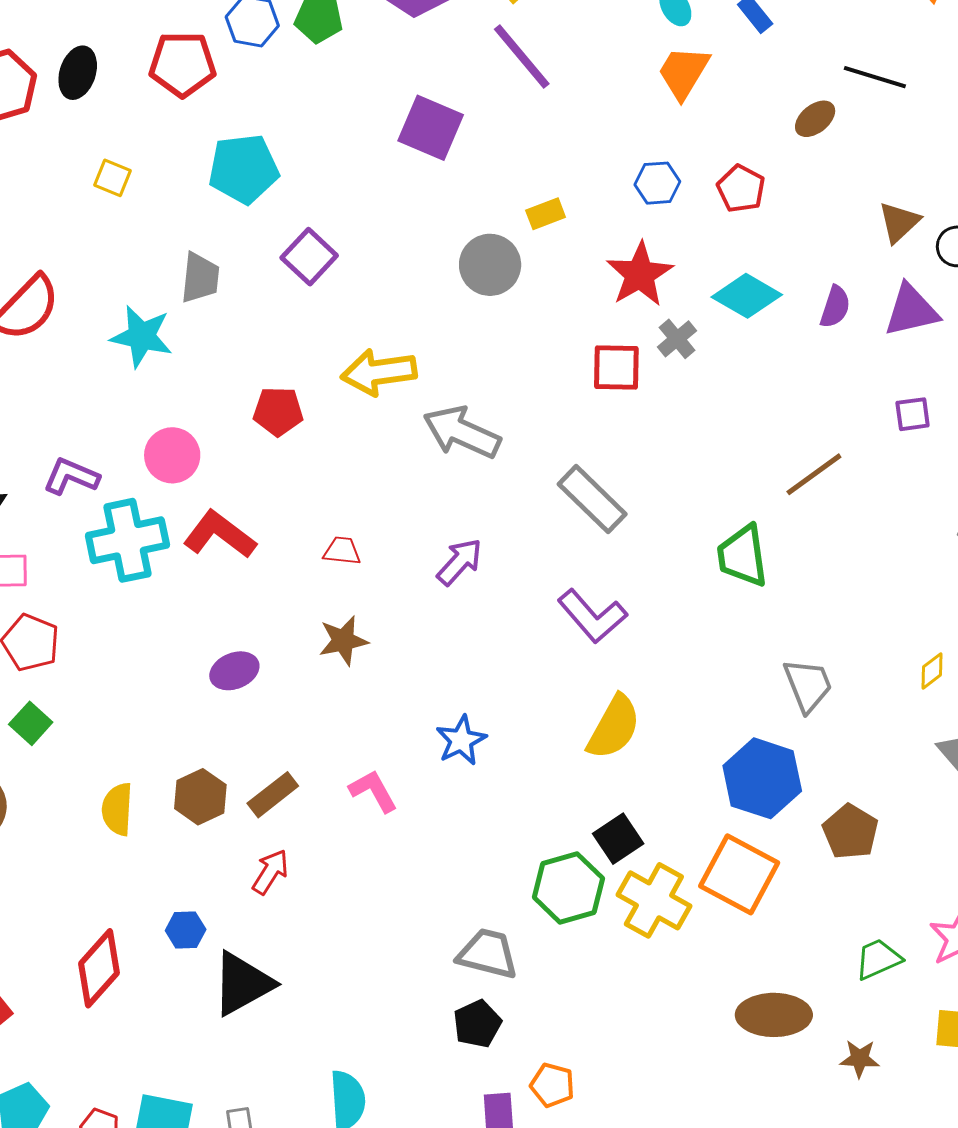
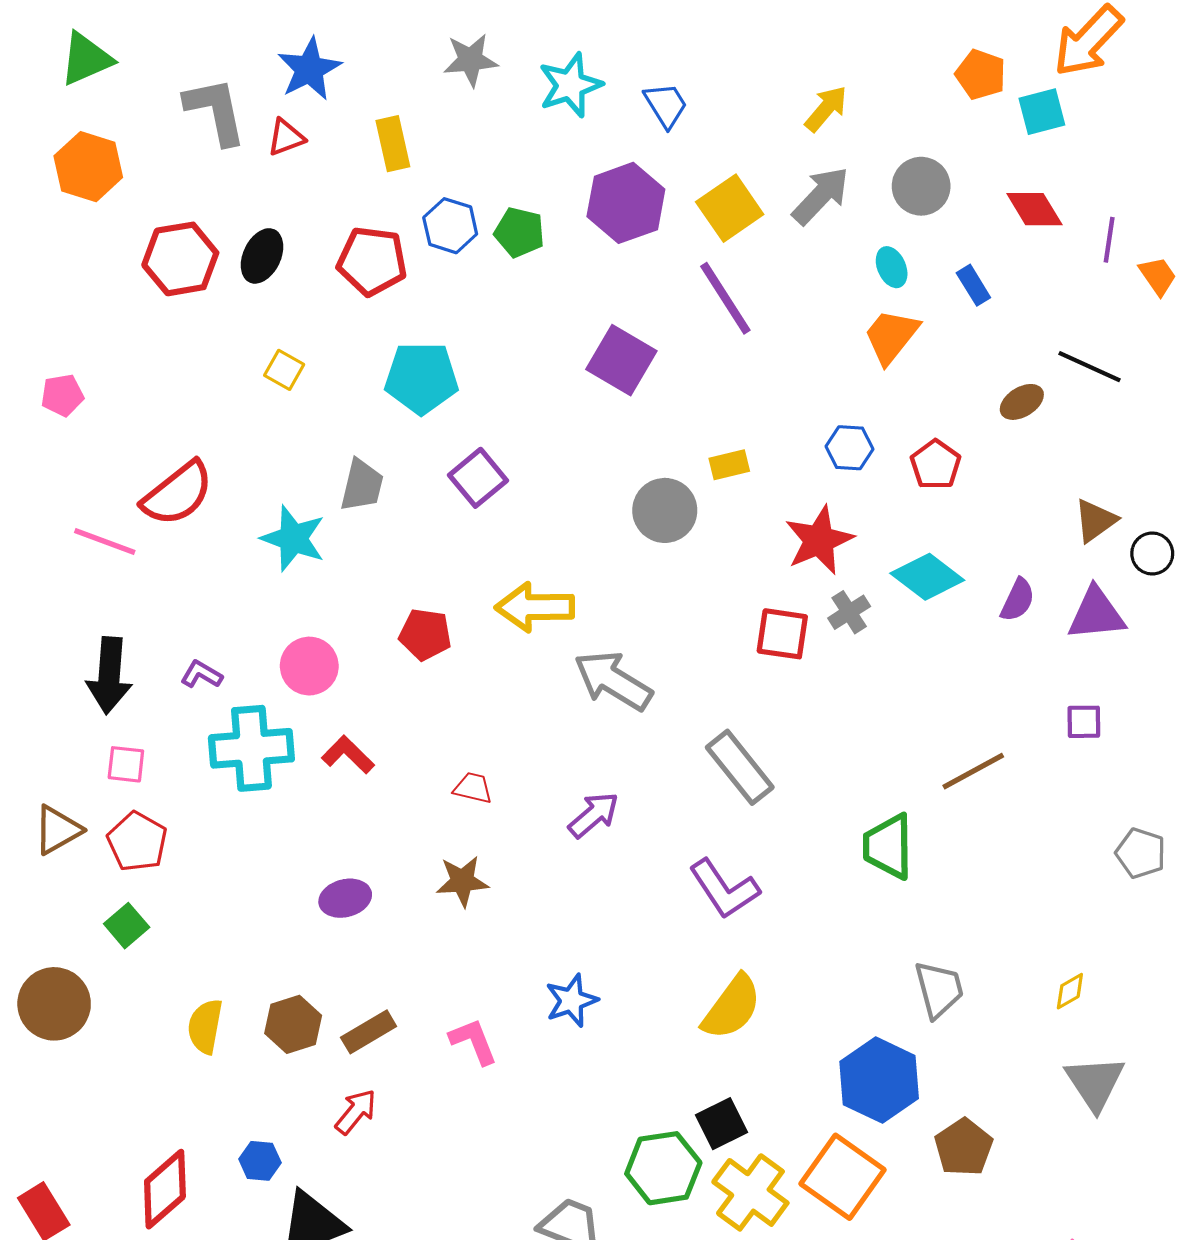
purple L-shape: (71, 476) -> (201, 674), size x0.7
red L-shape: (220, 535) -> (348, 755), size x0.7

